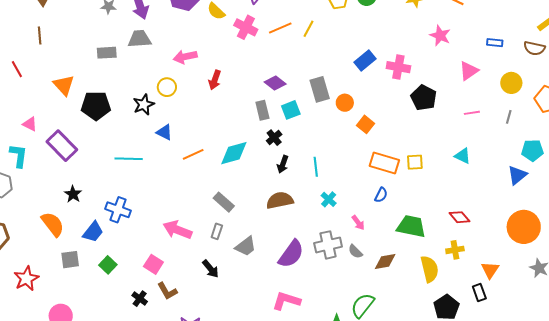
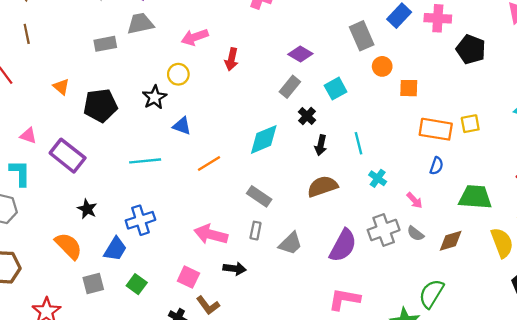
orange triangle: (64, 85) -> (61, 87), size x0.7
gray rectangle: (320, 89) -> (362, 36), moved
gray rectangle: (262, 110) -> (290, 87), turned 60
cyan square: (291, 110) -> (336, 89), moved
orange square: (365, 124) -> (409, 88), turned -30
orange line: (193, 154) -> (209, 164), moved
blue cross: (118, 210) -> (140, 220), turned -30
black arrow: (211, 269) -> (235, 269), moved, turned -36

